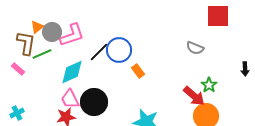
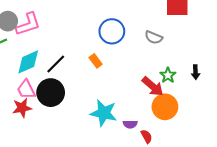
blue circle: (119, 50) -> (112, 31), moved
black line: (99, 52) -> (56, 64), moved
black arrow: (245, 69) -> (196, 72), moved

